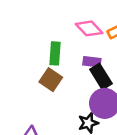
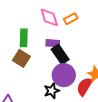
pink diamond: (89, 28) -> (49, 17), turned 30

